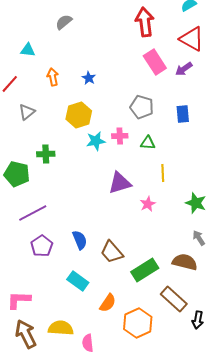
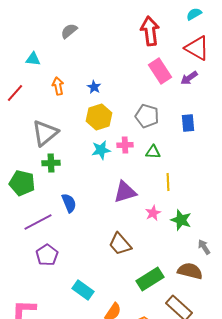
gray triangle: (27, 112) -> (45, 133), moved, size x1.6
yellow hexagon: (79, 115) -> (99, 117), moved
green star: (196, 203) -> (181, 220), moved
blue semicircle: (80, 240) -> (69, 203), moved
brown trapezoid: (112, 252) -> (120, 244), moved

